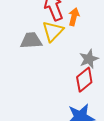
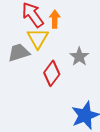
red diamond: (84, 80) -> (52, 73), moved

